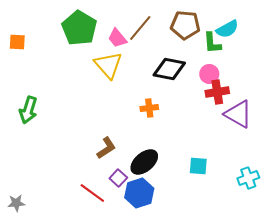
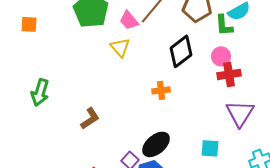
yellow triangle: (108, 65) -> (120, 47), size x0.7
black diamond: (169, 69) -> (181, 51), turned -48
purple triangle: (238, 114) -> (240, 113), moved, turned 32
brown L-shape: (106, 148) -> (90, 118), moved

